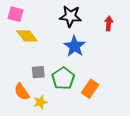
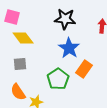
gray square: (38, 72) -> (20, 64), moved
orange rectangle: (90, 89) -> (84, 69), moved

